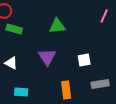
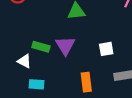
green rectangle: (14, 29) -> (41, 47), moved
white triangle: (11, 63) -> (24, 61), moved

